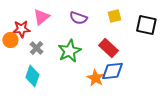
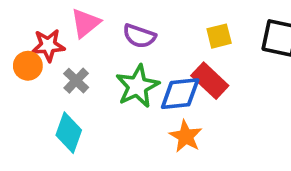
yellow square: (114, 16) -> (219, 36), moved
purple semicircle: (78, 18) -> (139, 36), moved
blue diamond: (112, 71) -> (180, 94), moved

